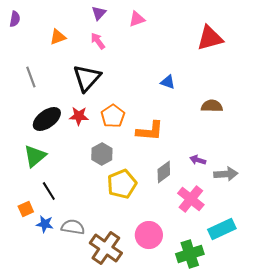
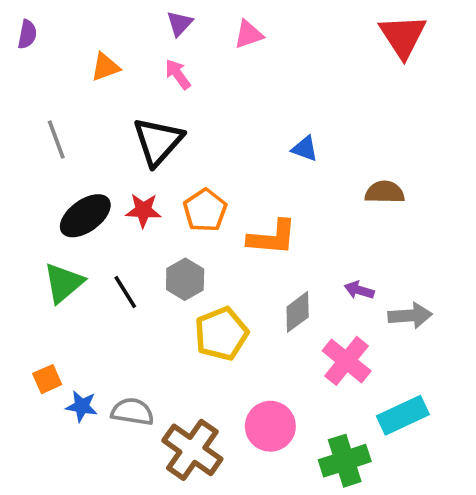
red triangle: (210, 38) -> (403, 36), moved, turned -48
black line: (49, 191) -> (125, 292), moved

